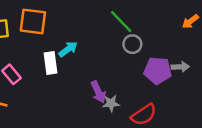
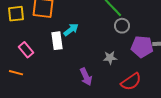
purple arrow: (98, 92) -> (86, 77), moved
gray star: (111, 103) -> (110, 58), moved

